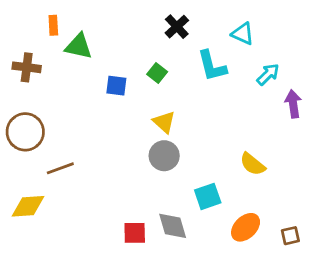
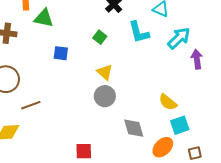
cyan arrow: (268, 74) -> (179, 38), size x1.4
blue square: (116, 86) -> (61, 53), moved
cyan square: (208, 196) -> (180, 125), moved
gray diamond: (173, 226) -> (134, 128), moved

